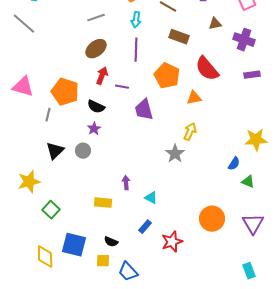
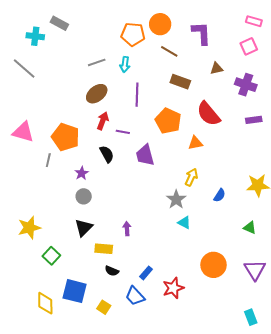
cyan arrow: (136, 20) -> (125, 64), moved
black semicircle: (96, 107) -> (107, 154), moved, turned -144
purple star: (94, 129) -> (82, 173), moved
black triangle: (55, 151) -> (84, 228), moved
blue semicircle: (234, 164) -> (220, 195), moved
cyan triangle: (151, 198) -> (184, 223), moved
black semicircle: (111, 242) -> (112, 271), moved
yellow square: (103, 261) -> (104, 307), turned 32
blue trapezoid: (128, 272) -> (135, 296), moved

